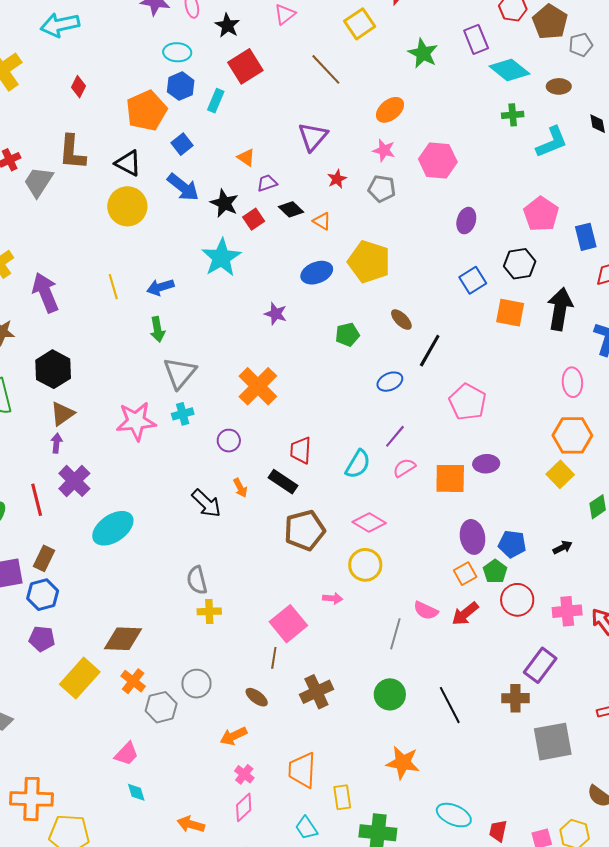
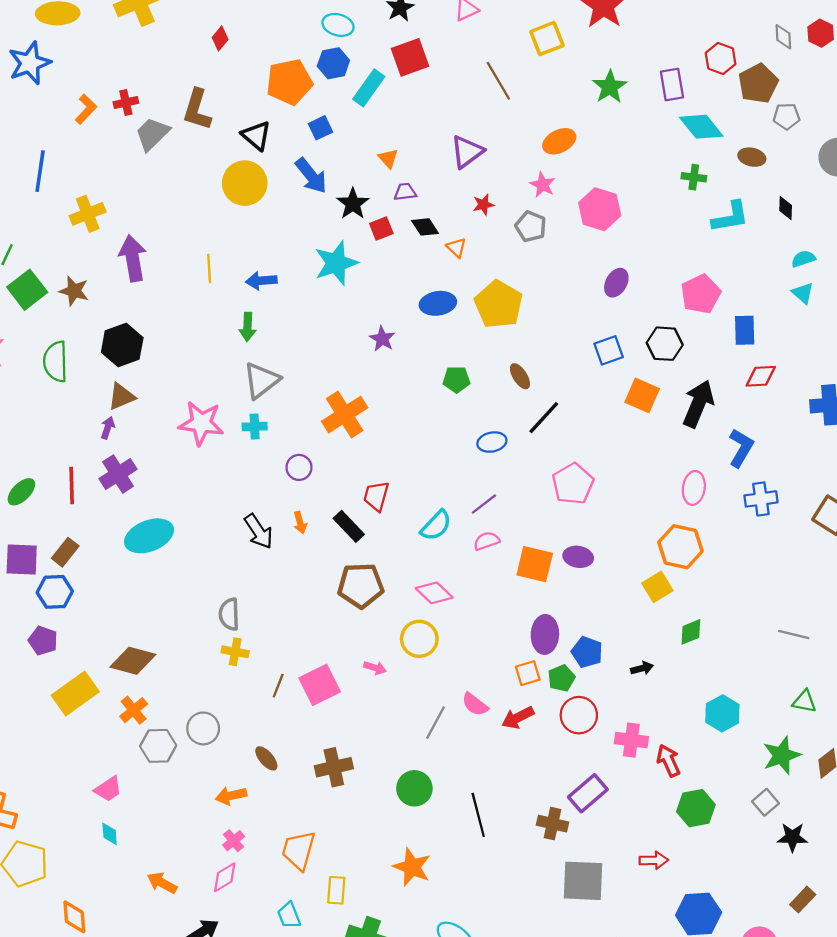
cyan rectangle: (216, 101) -> (369, 88), size x1.4
brown line: (274, 658) -> (278, 686), moved

